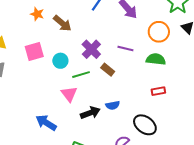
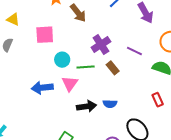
cyan circle: (60, 61) -> (62, 60), moved
red rectangle: (158, 91) -> (158, 100), turned 64
blue arrow: (46, 123) -> (42, 88), moved, turned -50

